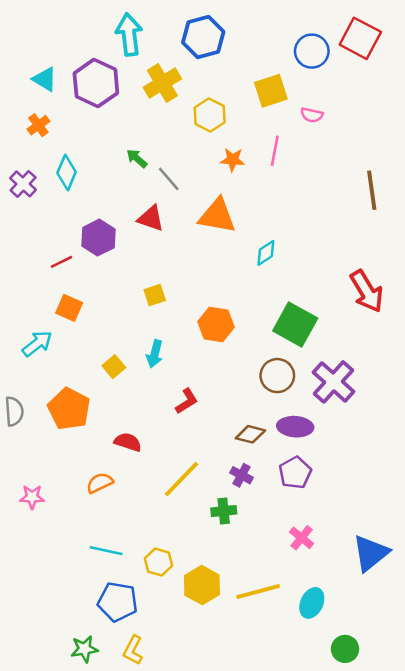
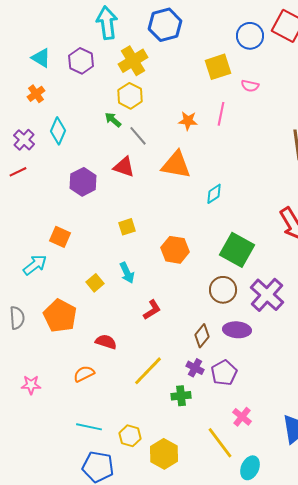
purple hexagon: (96, 83) -> (81, 61), size x0.7
yellow hexagon: (210, 115) -> (130, 96), moved
red line: (61, 262) -> (18, 172), moved
cyan arrow: (155, 354) -> (127, 273), turned -40
brown diamond: (250, 434) -> (202, 336), turned -65
purple pentagon: (295, 473) -> (224, 373), moved
yellow line: (258, 591) -> (220, 443), moved, turned 68

